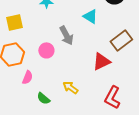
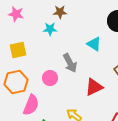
red triangle: (101, 61) -> (94, 87), moved
pink semicircle: (27, 77) -> (31, 105), size x1.5

